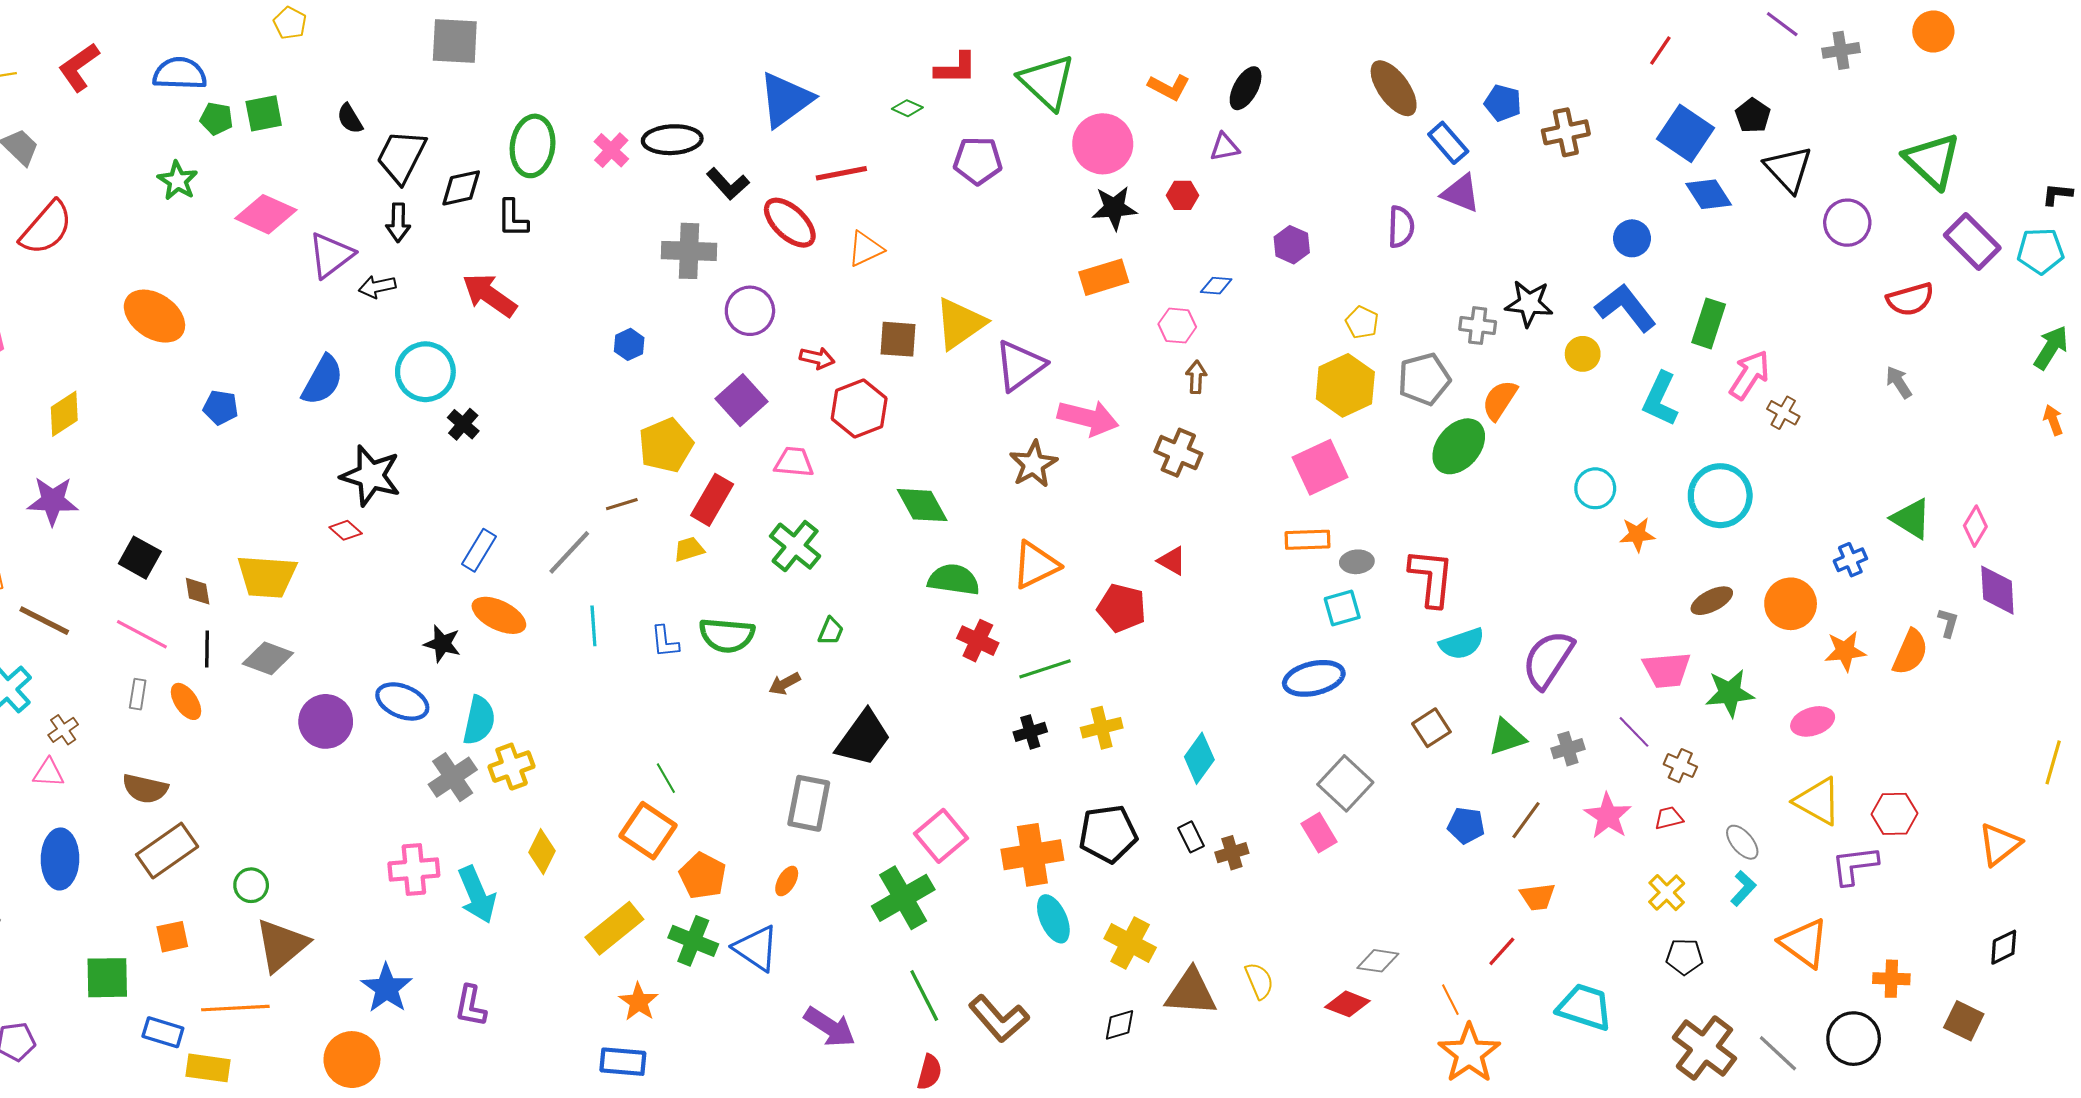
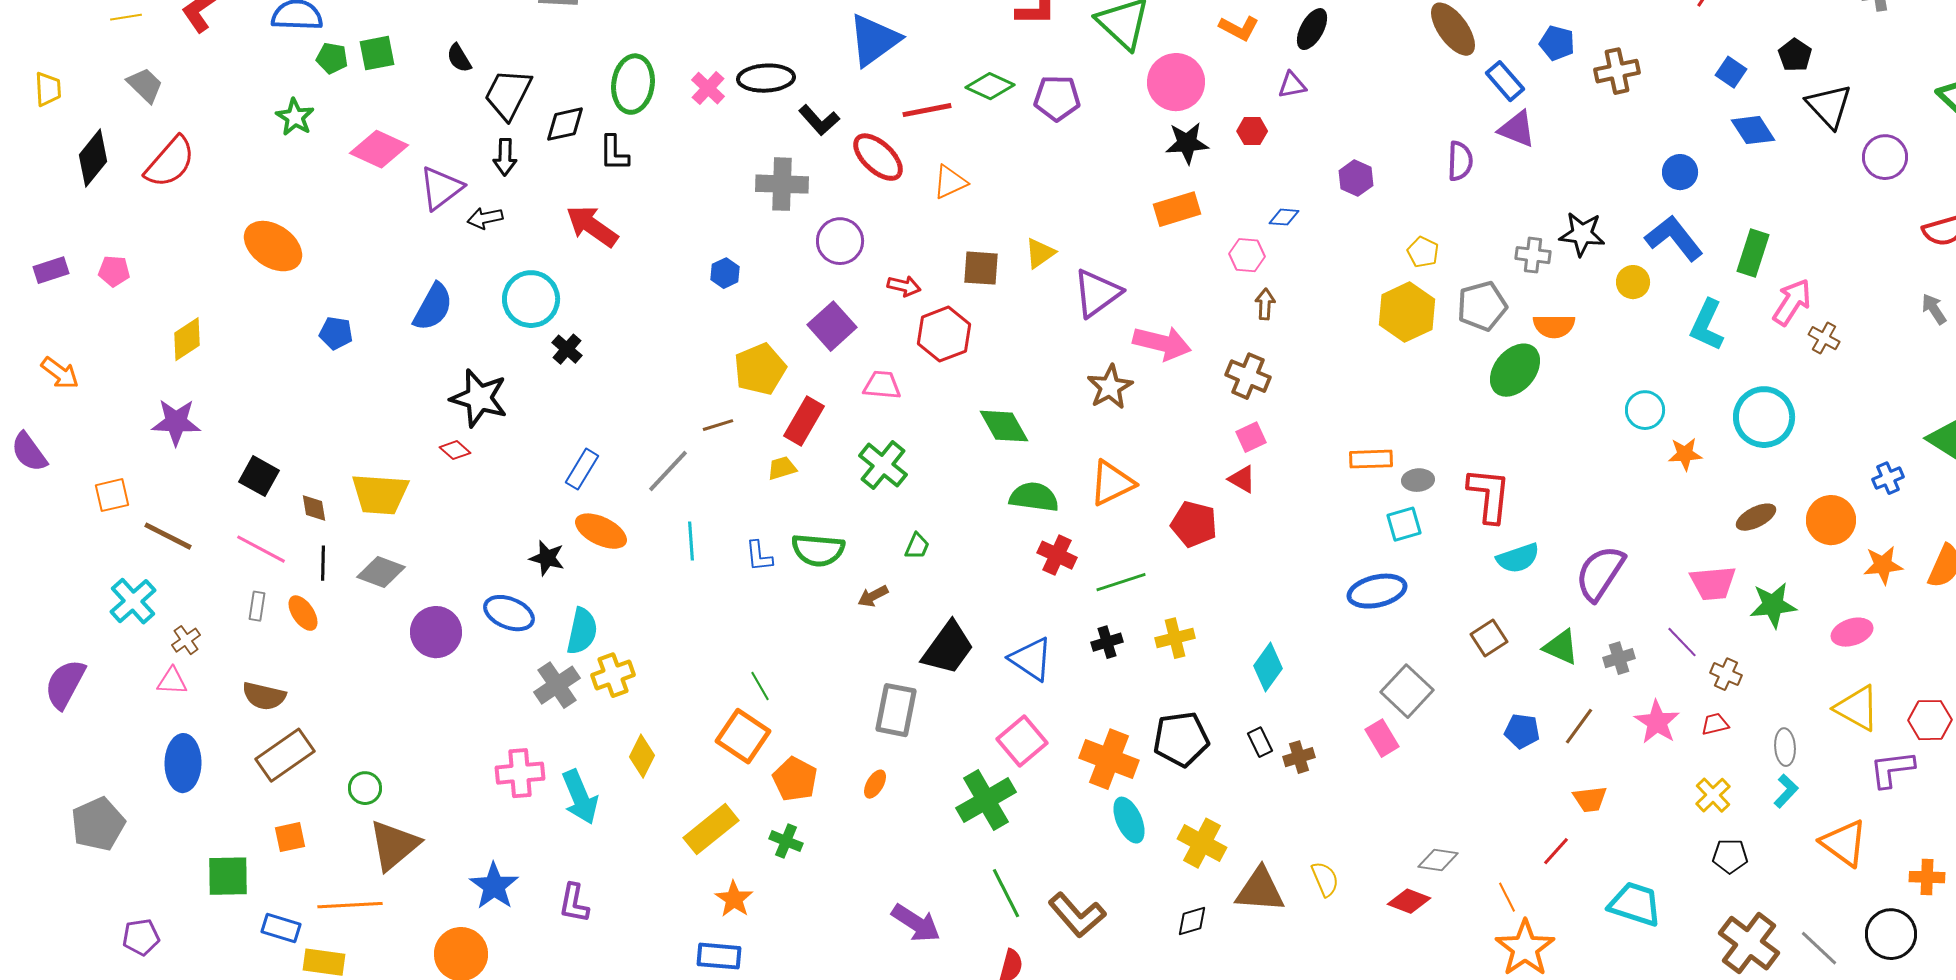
green diamond: (907, 108) -> (990, 86), moved, size x1.6
blue square: (1686, 133) -> (1731, 72), size x0.6
yellow triangle: (960, 323) -> (1040, 253), size x0.6
orange semicircle: (1500, 400) -> (1554, 326), turned -123
pink square: (1320, 467) -> (1251, 437), moved, size x0.6
green triangle: (1507, 737) -> (1561, 647), turned 42
gray ellipse: (1742, 842) -> (1785, 747), turned 36
orange cross: (1032, 855) -> (1109, 759), turned 30
green cross: (693, 941) -> (786, 841), size x0.7
blue triangle: (756, 948) -> (1031, 659), moved

